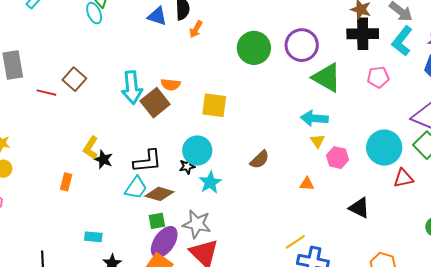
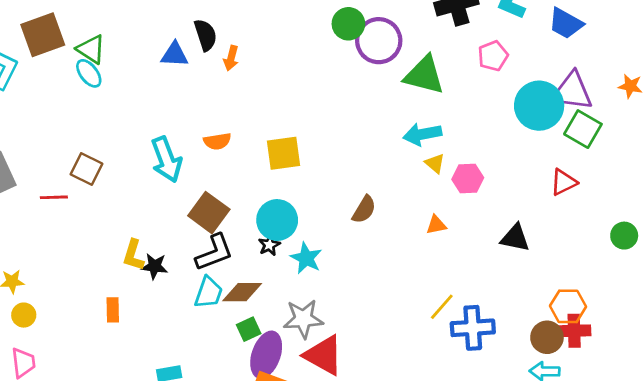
green circle: (254, 48) -> (348, 24), moved, size x0.7
brown square: (155, 103) -> (209, 213), moved
cyan circle: (384, 148) -> (539, 106), moved

